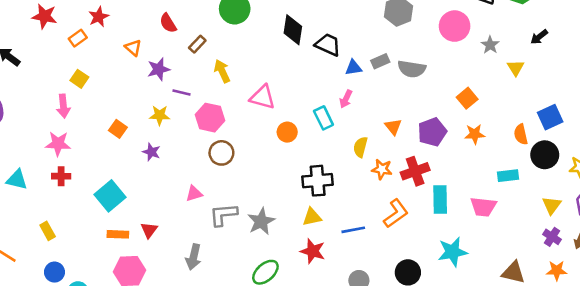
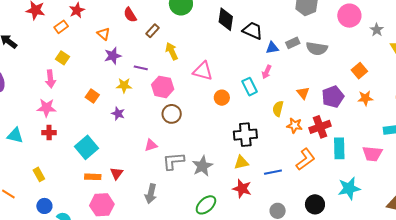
purple star: (159, 69) -> (113, 56), moved

